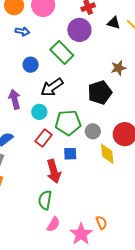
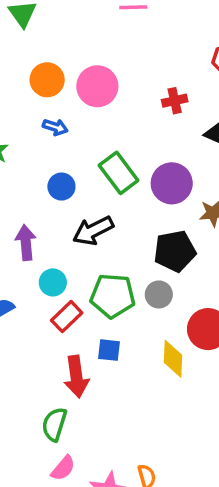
purple circle: (79, 30) -> (172, 183), moved
cyan circle: (39, 112) -> (53, 282), moved
gray circle: (93, 131) -> (159, 294), moved

